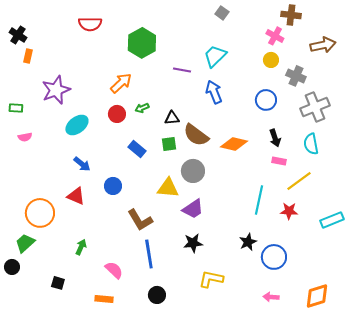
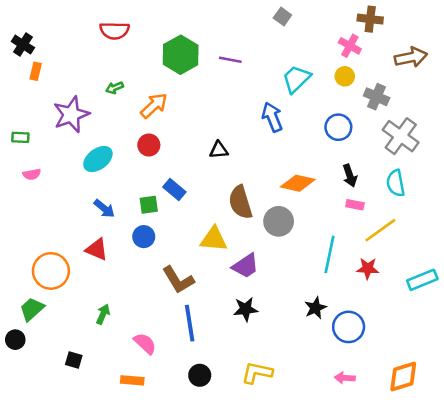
cyan trapezoid: (215, 56) -> (296, 79), moved
purple line: (182, 70) -> (230, 60), moved
gray cross: (315, 107) -> (401, 136), turned -32
green arrow: (142, 108) -> (114, 88), moved
brown semicircle: (196, 135) -> (240, 202), moved, turned 36
green square: (169, 144) -> (149, 205), moved
gray circle: (193, 171) -> (279, 221), moved
yellow L-shape: (211, 279) -> (257, 373), moved

